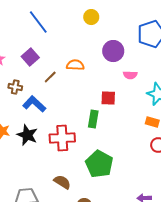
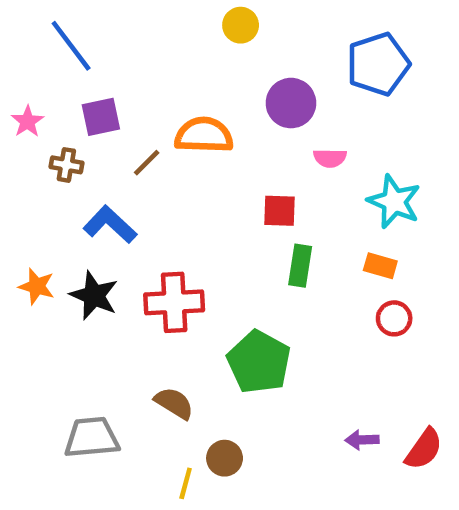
blue line: (38, 22) -> (71, 46), moved
purple square: (30, 57) -> (101, 117), turned 30
orange semicircle: (75, 65) -> (204, 135), size x1.4
brown cross: (15, 87) -> (66, 165), moved
green rectangle: (93, 119) -> (300, 266), moved

